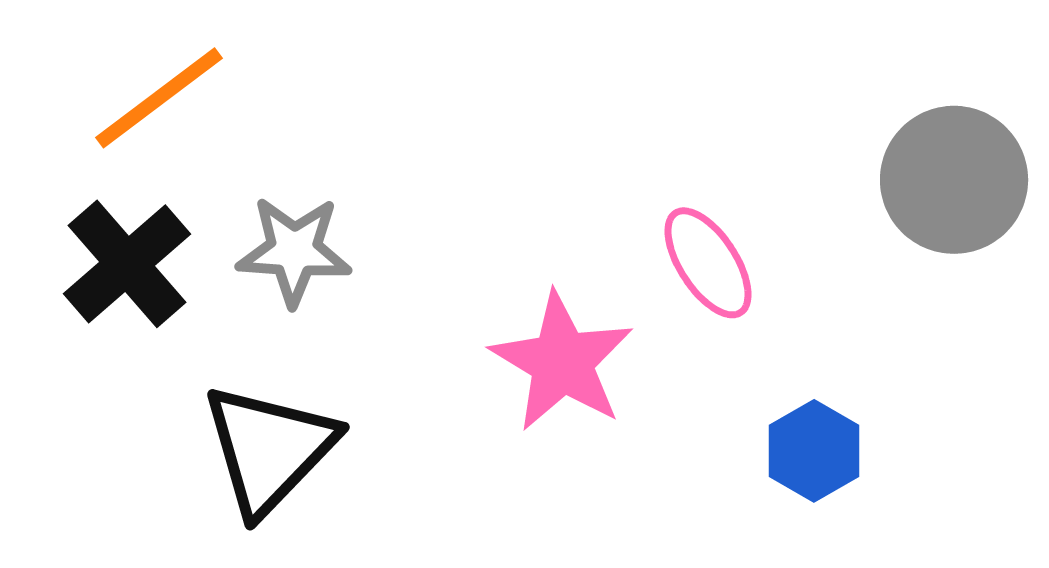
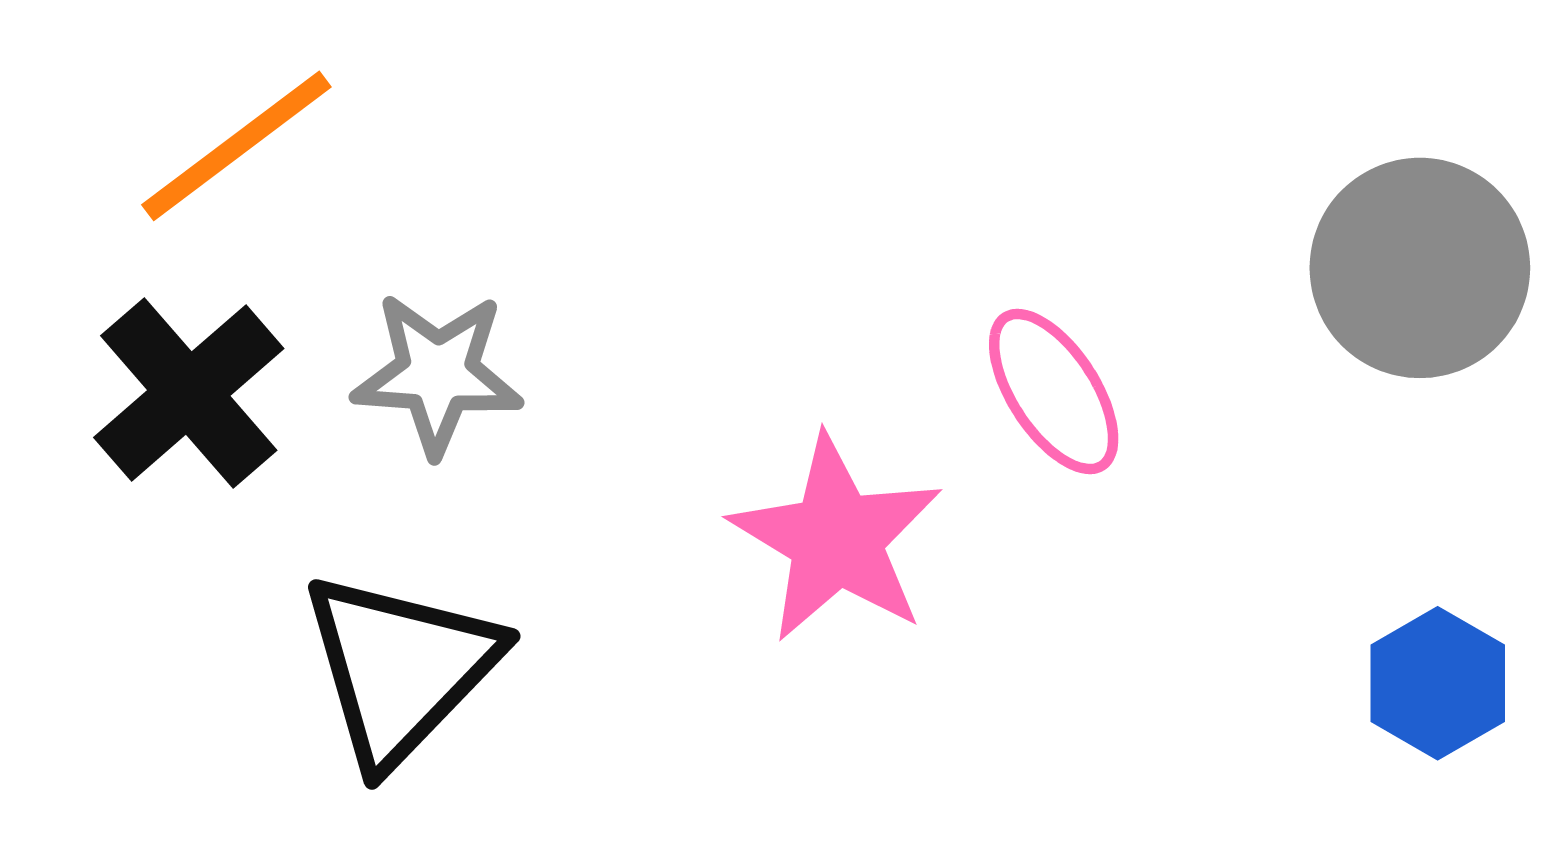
blue hexagon: (814, 451) -> (1438, 683), moved

